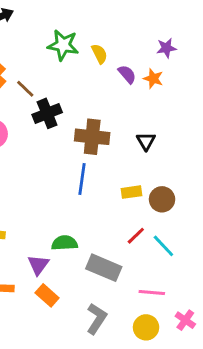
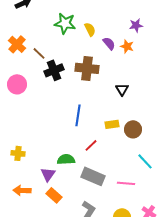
brown cross: (92, 137) -> (87, 68), moved
red line: (136, 236) -> (91, 145), moved
cyan line: (163, 246) -> (145, 161), moved
pink line: (152, 292) -> (126, 183), moved

